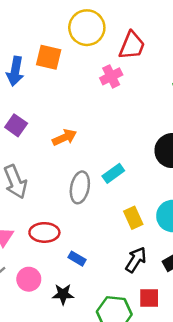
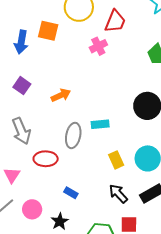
cyan rectangle: (113, 173) -> (100, 124), turned 30
red ellipse: (44, 232) -> (46, 159), moved
black arrow: (136, 260) -> (118, 194), turned -75
black star: (63, 294) -> (60, 221), turned -30

